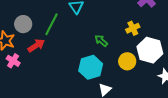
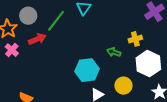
green arrow: (101, 41) -> (114, 52), moved, turned -32
yellow circle: (127, 61) -> (123, 86), moved

